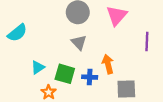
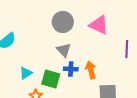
pink triangle: (117, 16) -> (99, 25), turned -45
blue cross: (90, 77) -> (71, 69), moved

